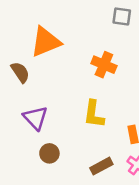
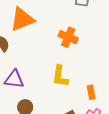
purple triangle: (35, 118) -> (14, 79), turned -40

